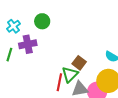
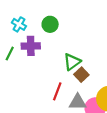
cyan cross: (13, 26) -> (19, 24), turned -32
green triangle: (70, 74) -> (72, 62), moved

